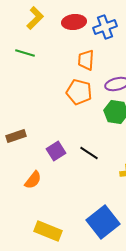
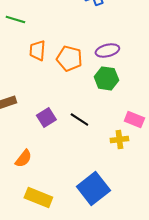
orange trapezoid: (86, 60) -> (37, 50), moved
orange semicircle: (33, 180) -> (23, 158), moved

